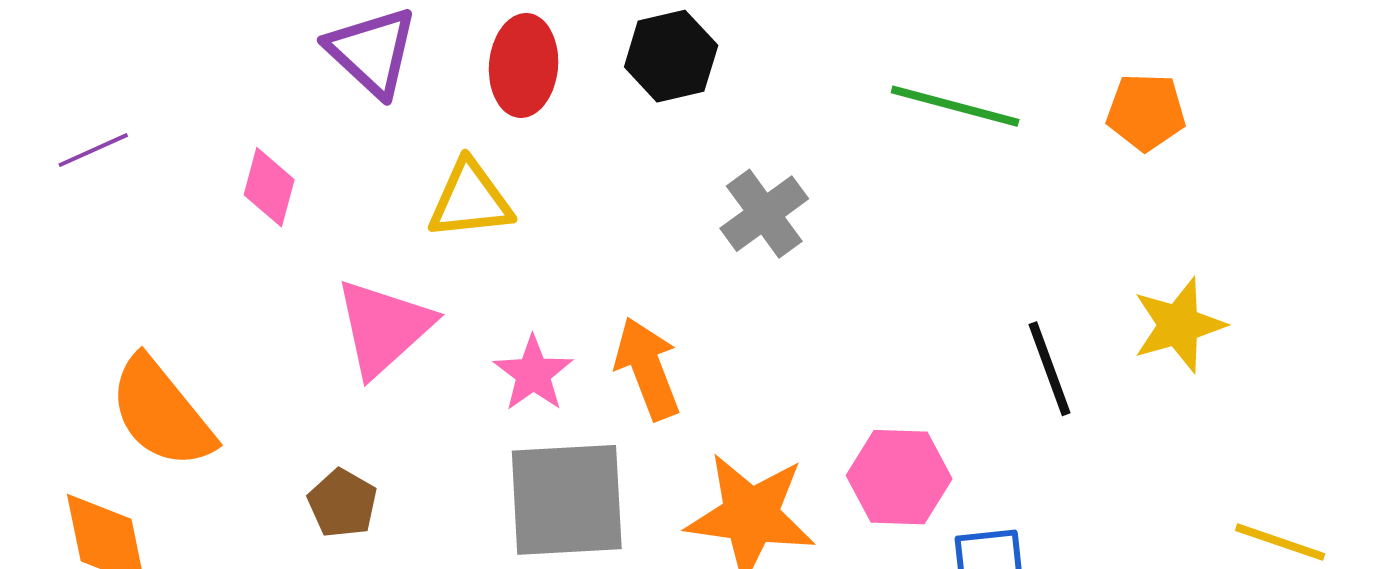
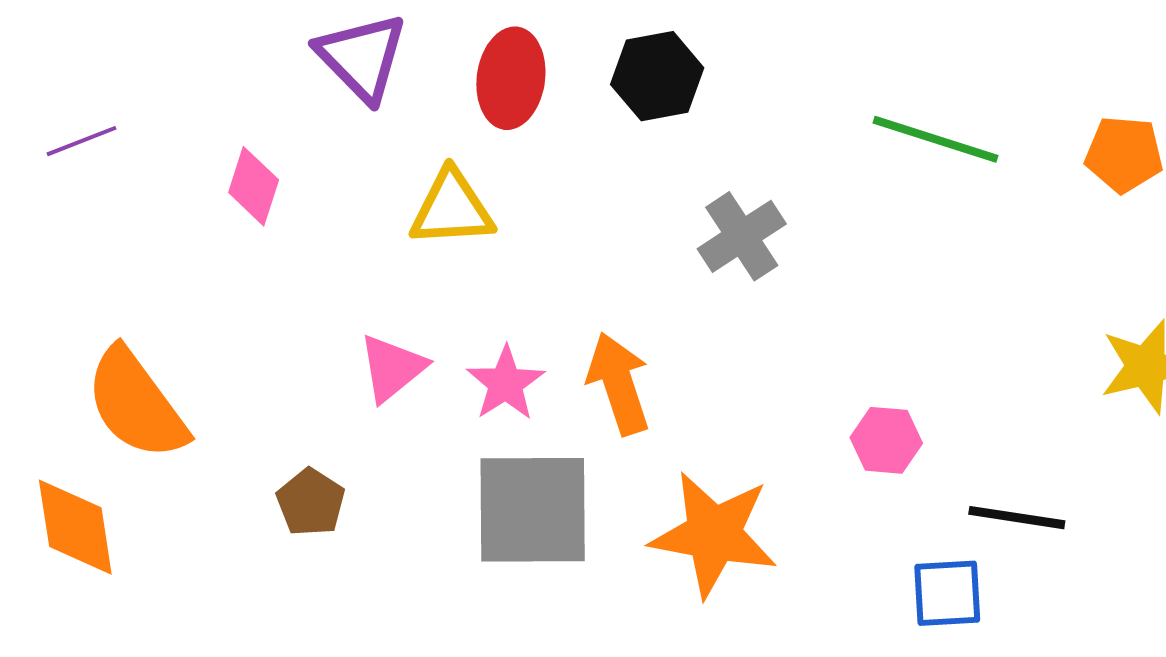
pink triangle: (384, 327) -> (392, 368), moved, size x0.7
black line: (1049, 369) -> (1017, 518), moved, turned -64
pink hexagon: (899, 477) -> (886, 440), moved, size x0.7

